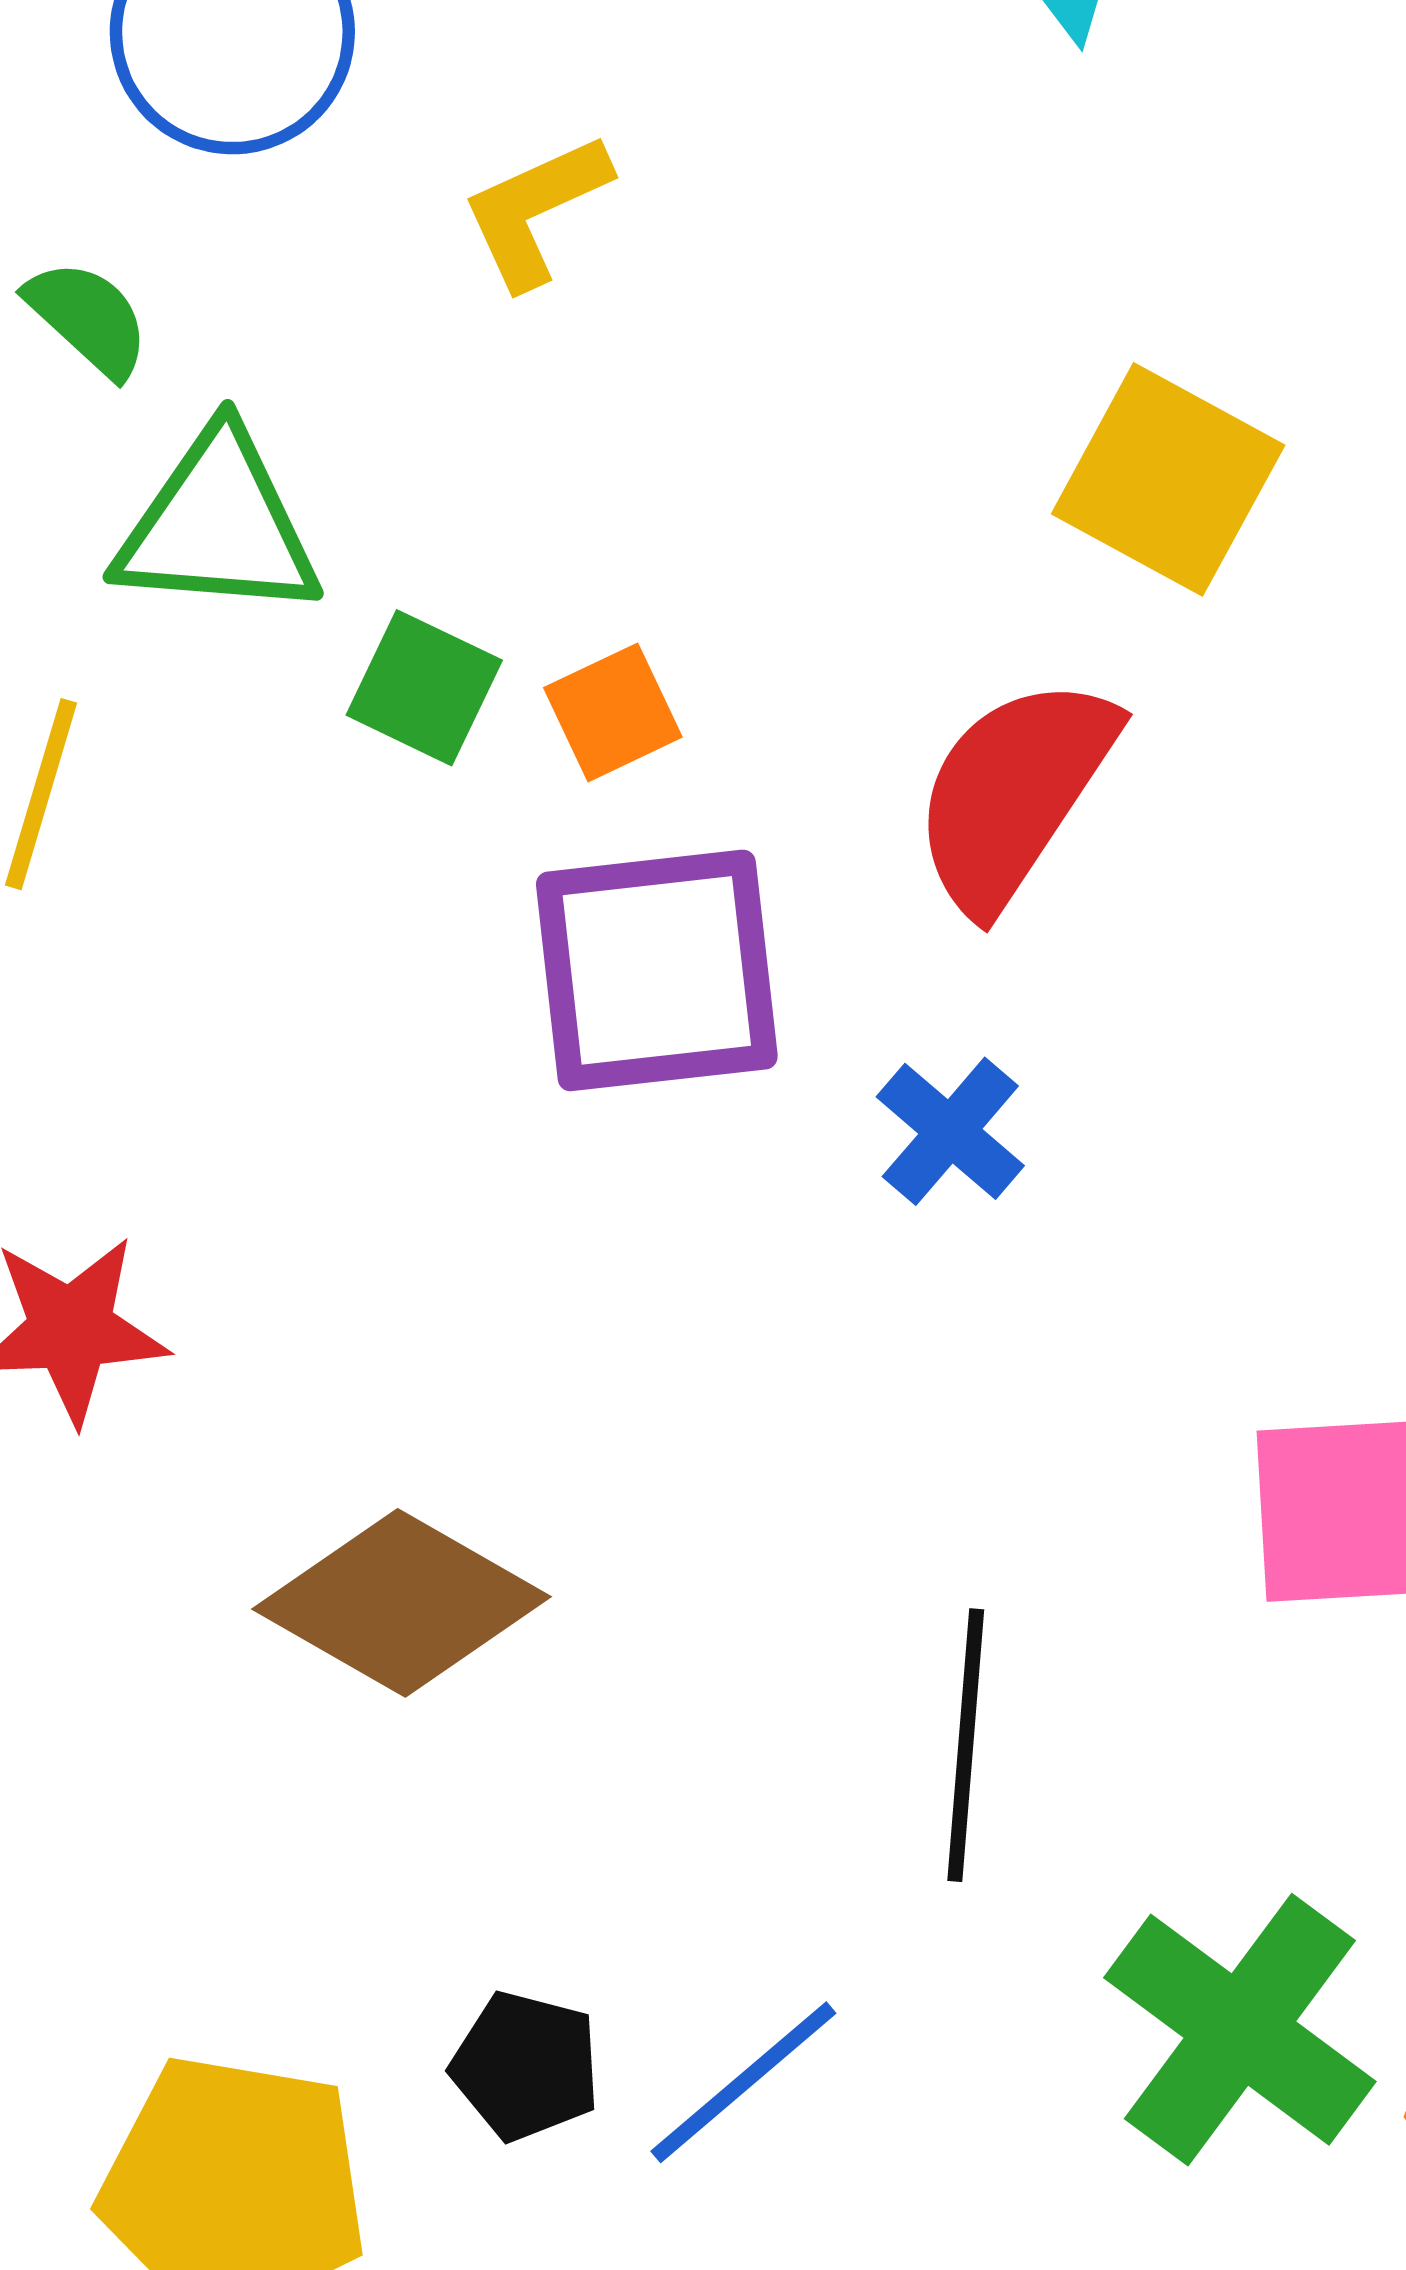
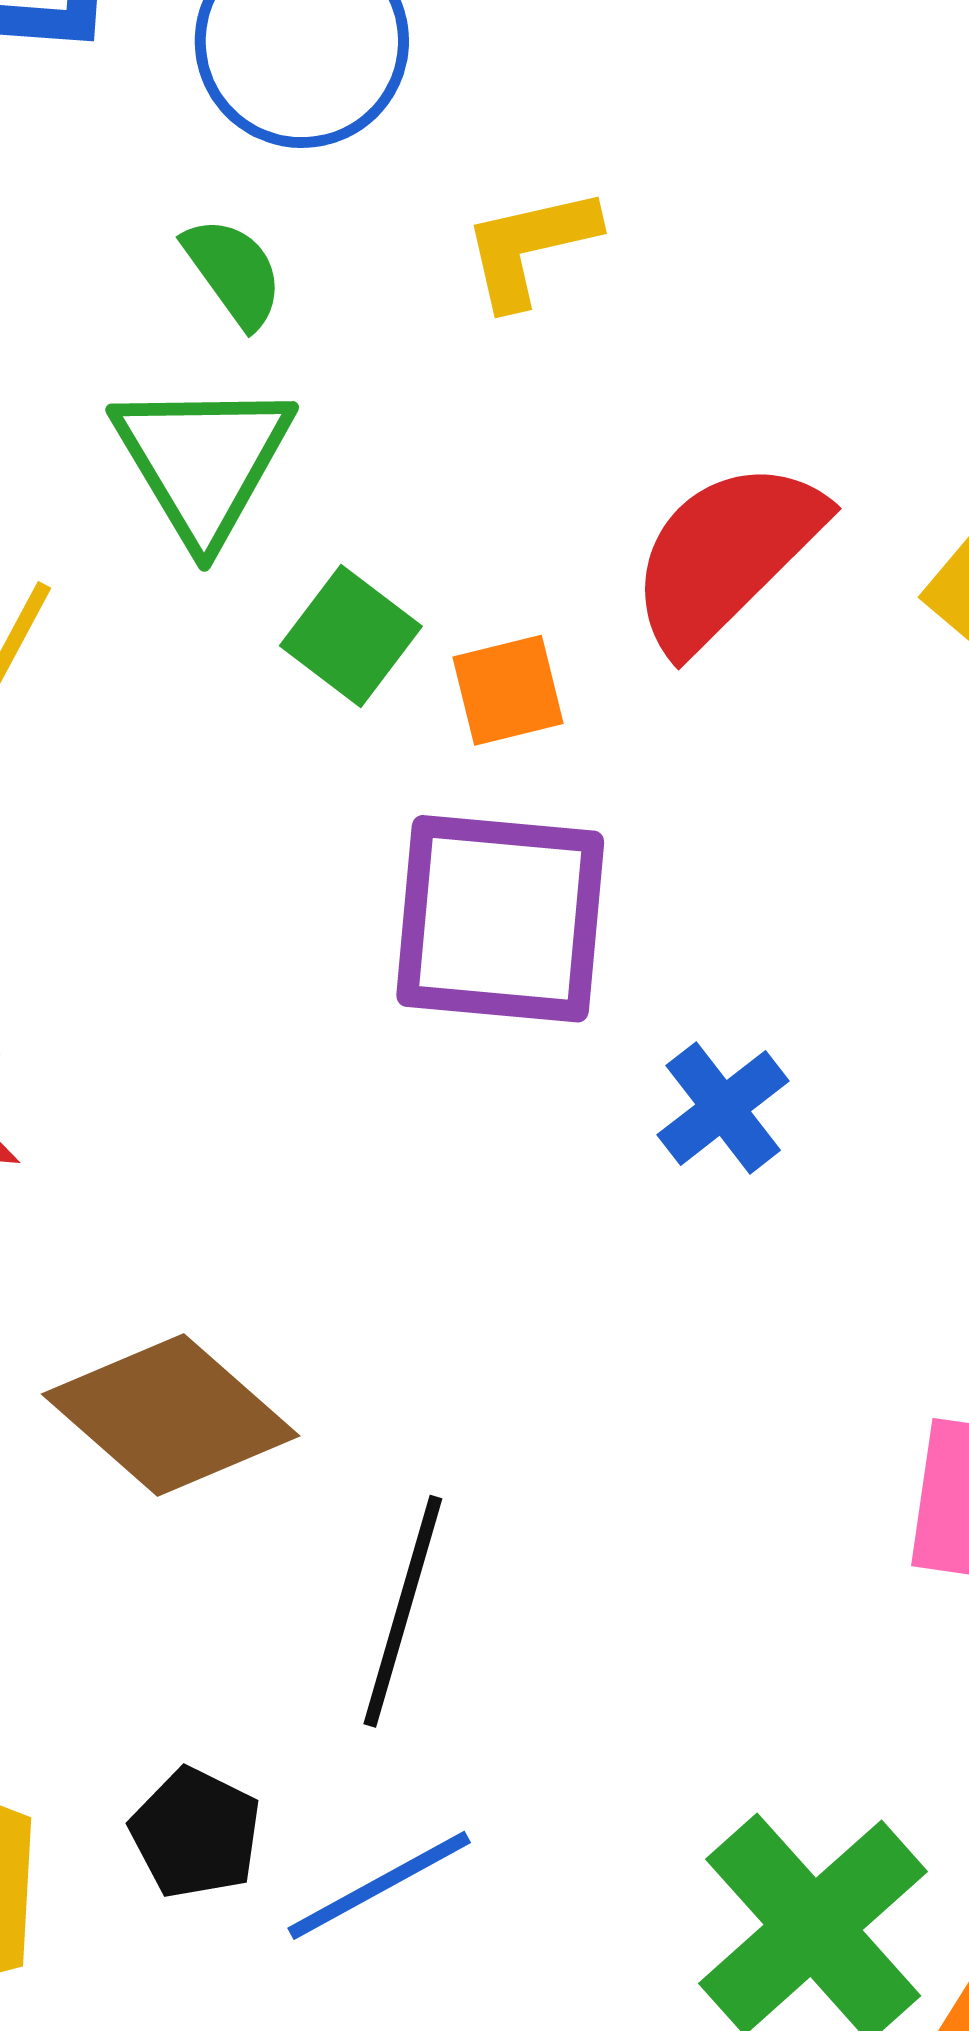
green semicircle: (88, 318) -> (233, 272), moved
green triangle: (218, 526) -> (203, 461), turned 43
red semicircle: (1014, 793) -> (726, 555), moved
black line: (966, 1745) -> (403, 1611), moved

